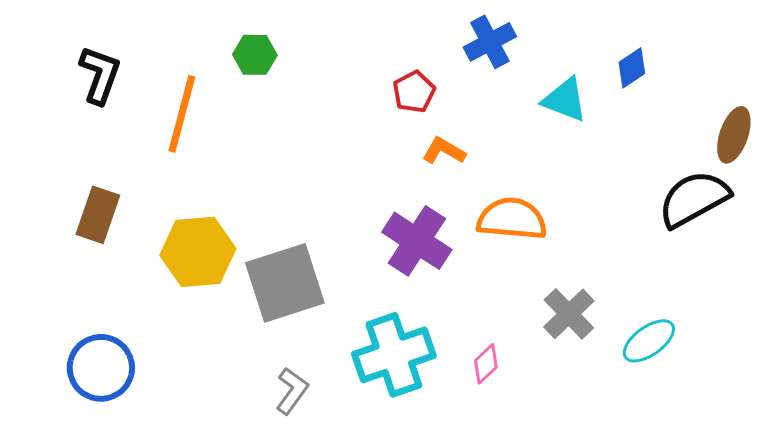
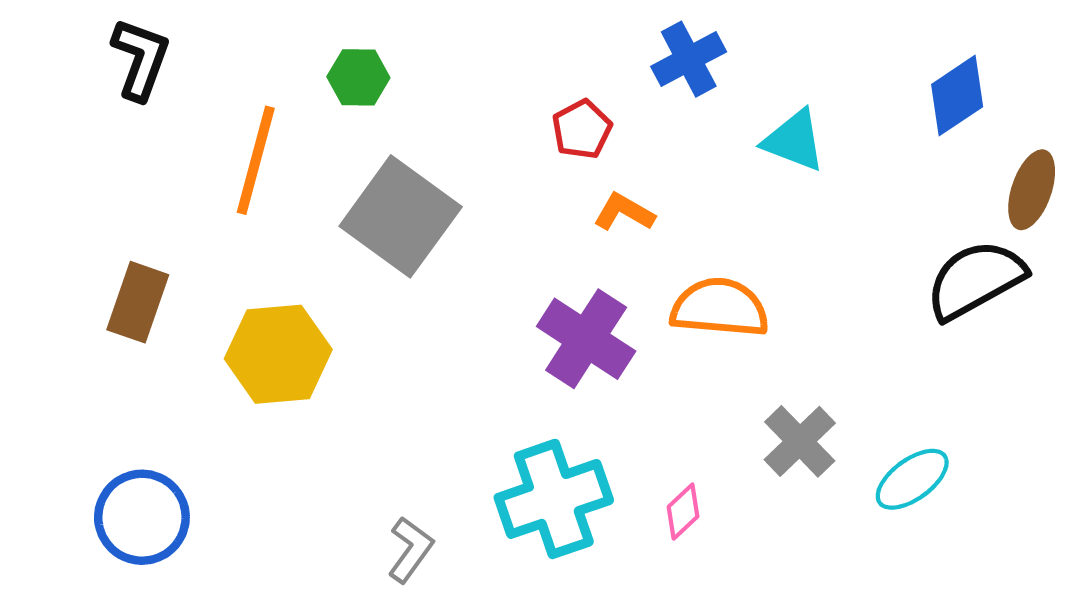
blue diamond: (632, 68) -> (957, 96), moved, size x1.4
black L-shape: (100, 75) -> (141, 59), moved
gray square: (285, 283) -> (401, 216), moved, turned -36

